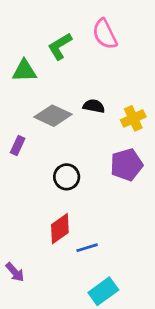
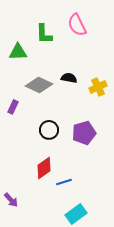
green L-shape: (60, 46) -> (44, 34), turned -60
purple pentagon: (126, 165) -> (84, 133), moved

